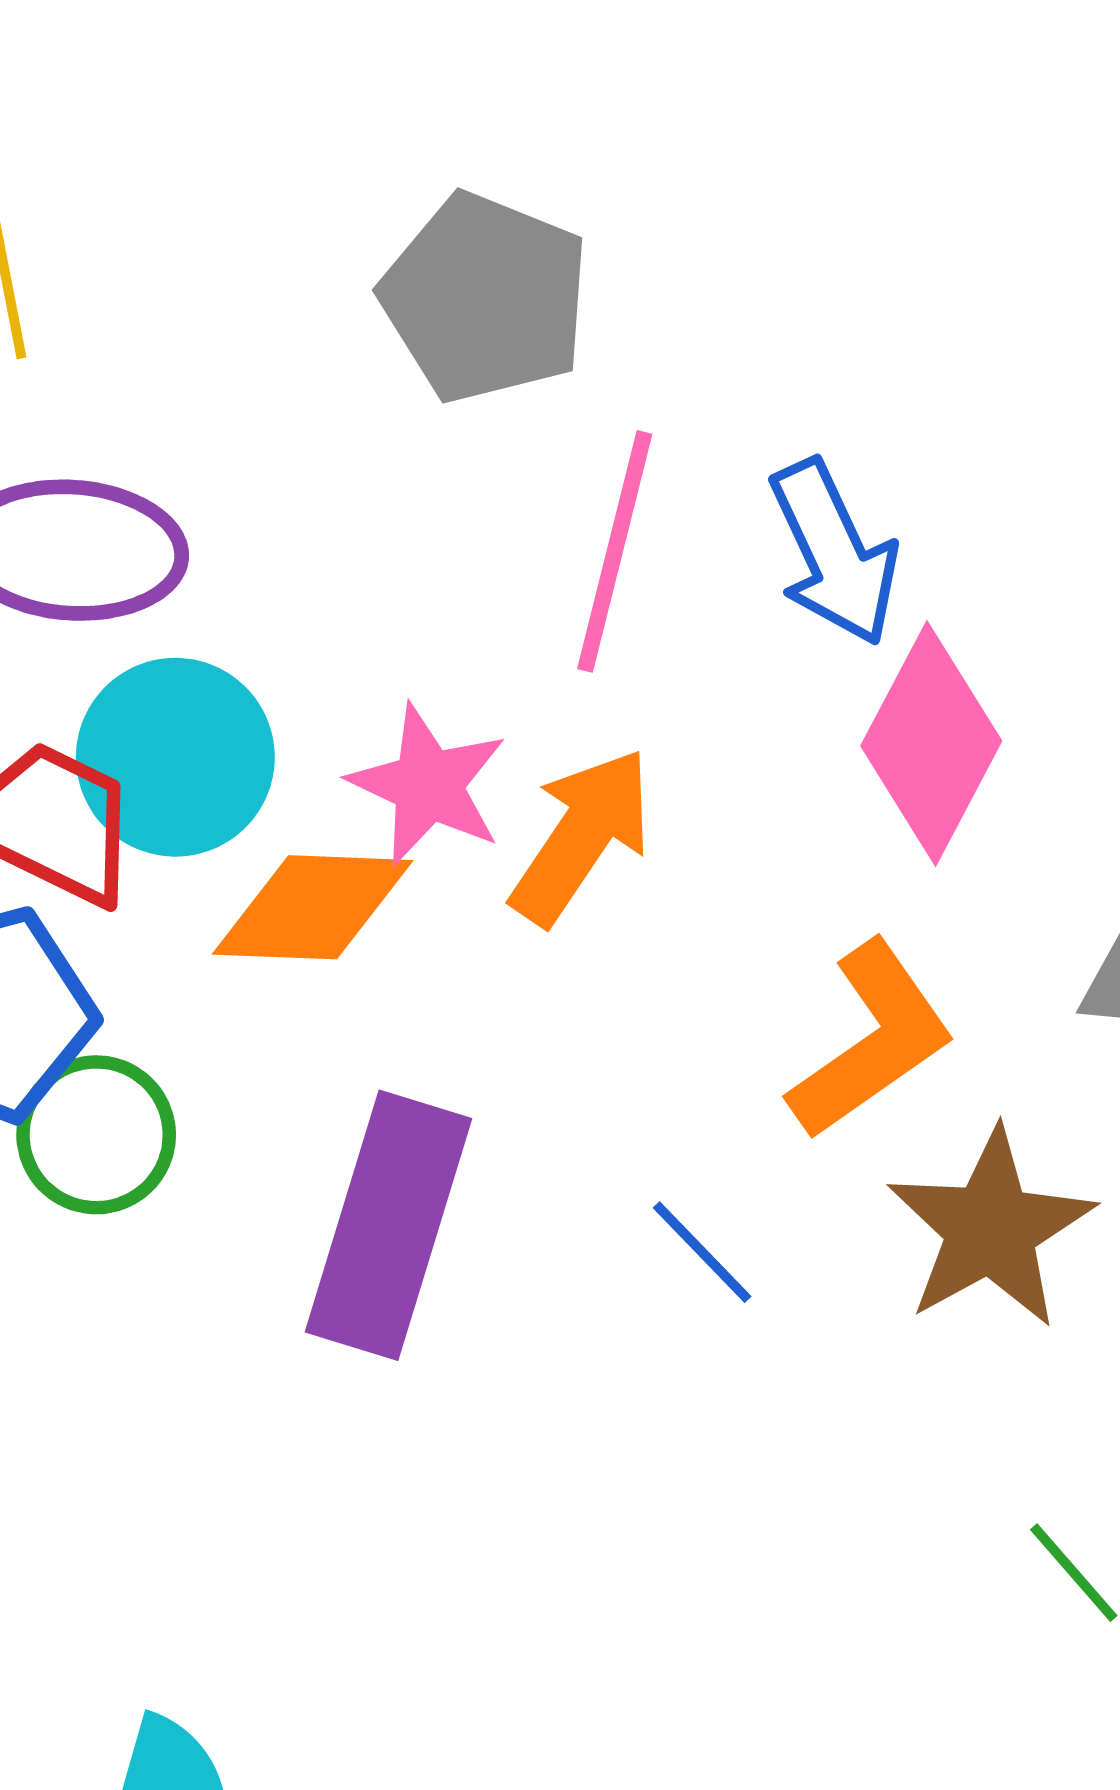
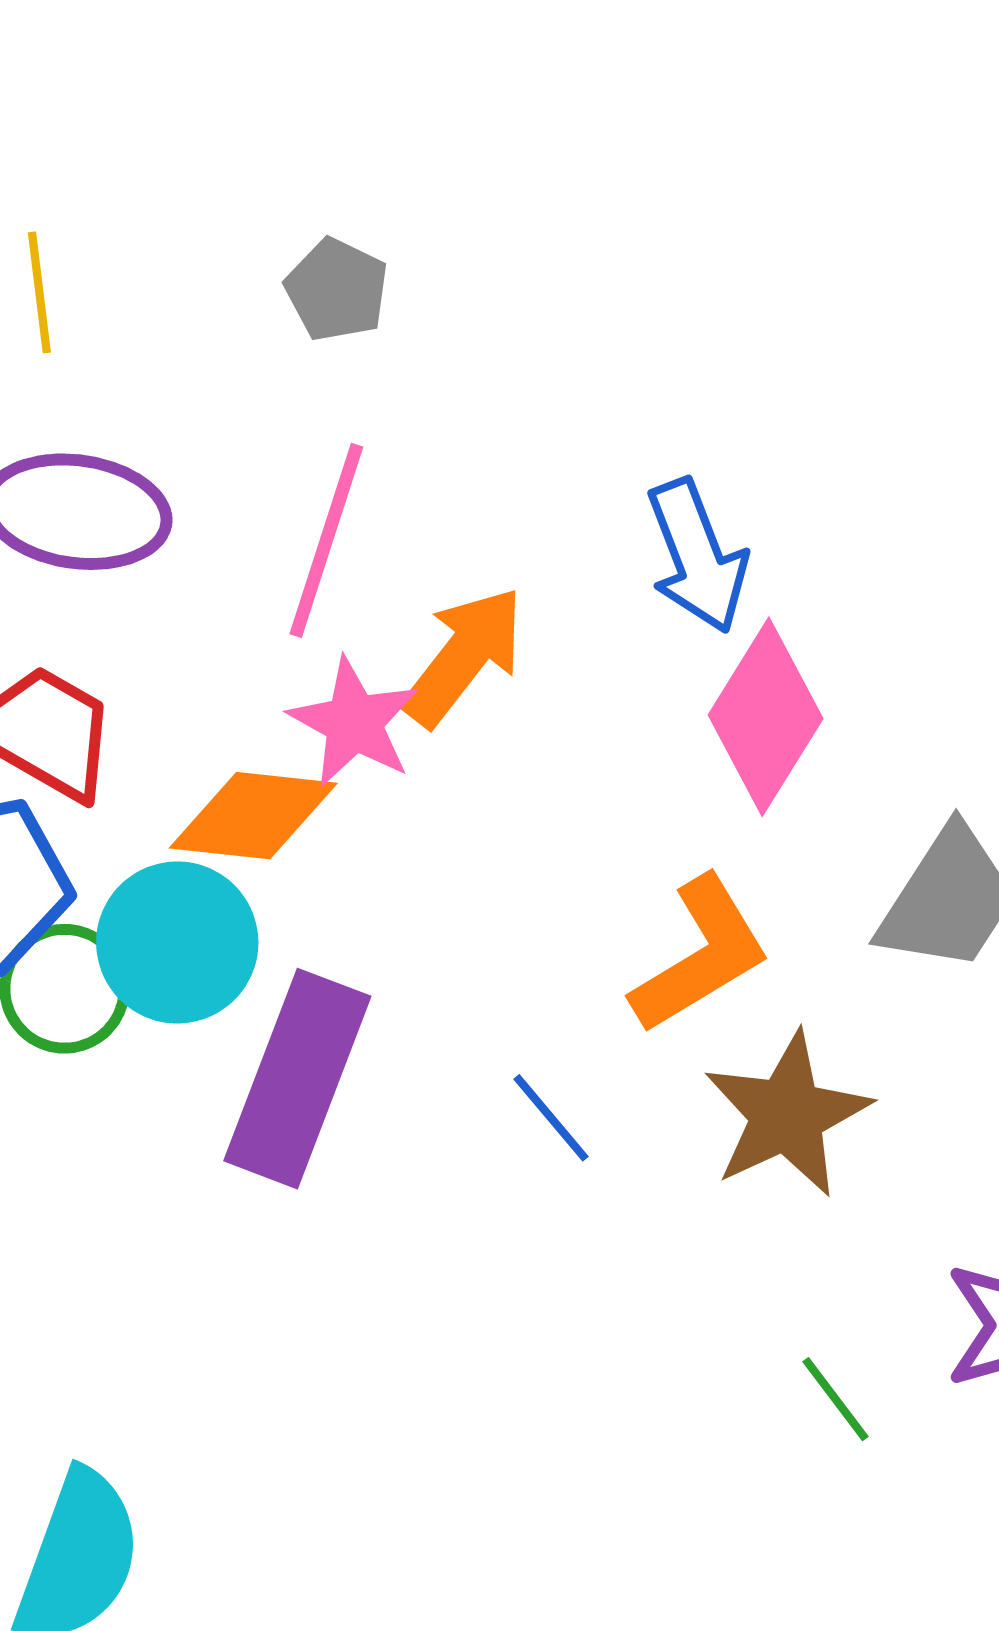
gray pentagon: (485, 298) -> (337, 290), moved, size x0.6
pink line: (615, 551) -> (326, 540), moved
cyan circle: (175, 757) -> (177, 943), moved
orange arrow: (582, 836) -> (463, 656), moved

